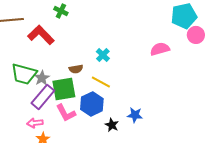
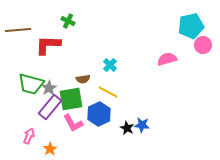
red L-shape: (41, 35) -> (48, 45), turned -44
pink arrow: (35, 123) -> (29, 136), moved, turned 119
black star: (112, 125) -> (127, 128), moved

